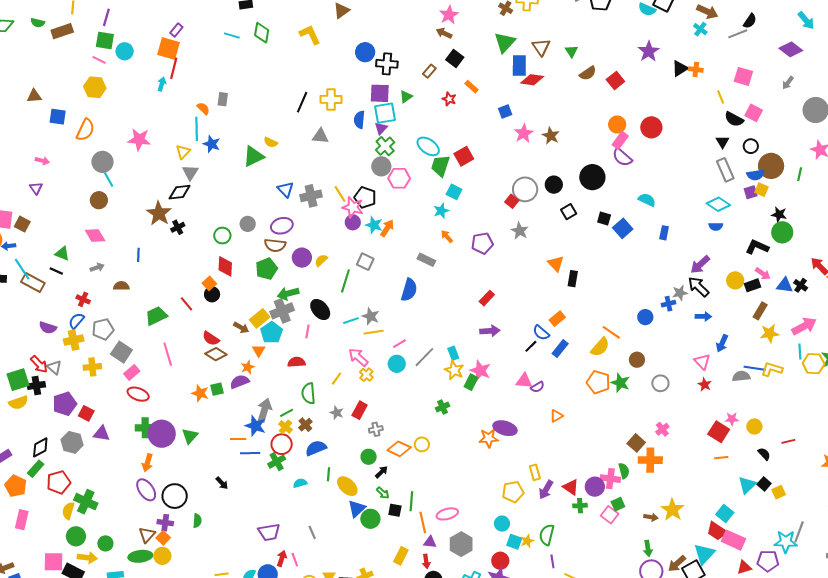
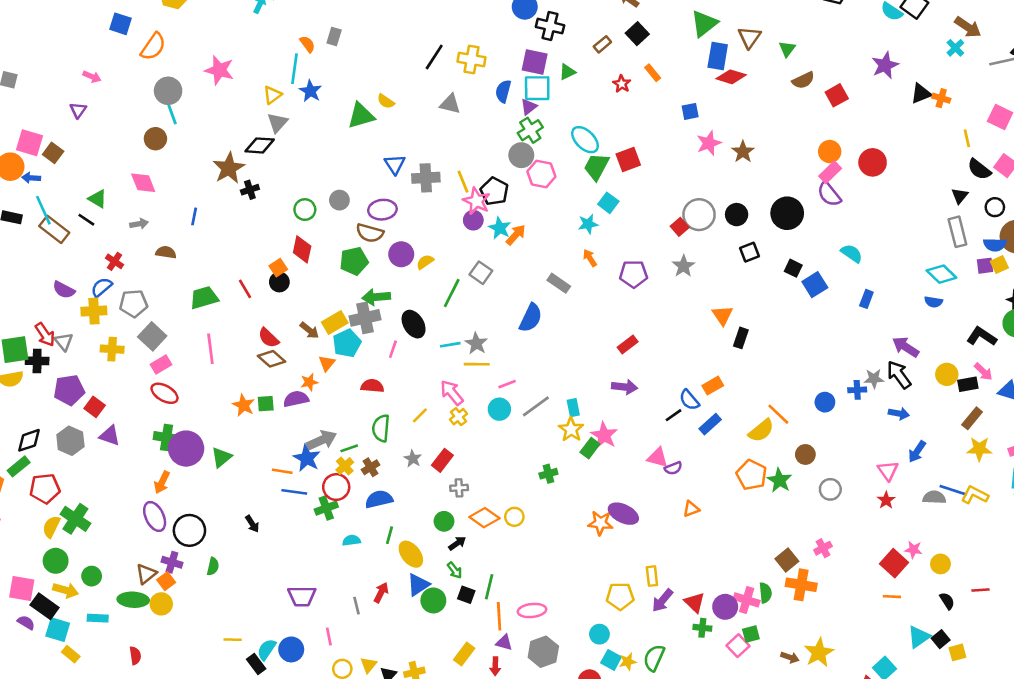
yellow square: (762, 190) -> (999, 265), turned 32
purple arrow: (700, 265) -> (906, 347), turned 65
gray arrow: (264, 410) -> (322, 440), turned 40
red arrow: (282, 558) -> (381, 593), moved

